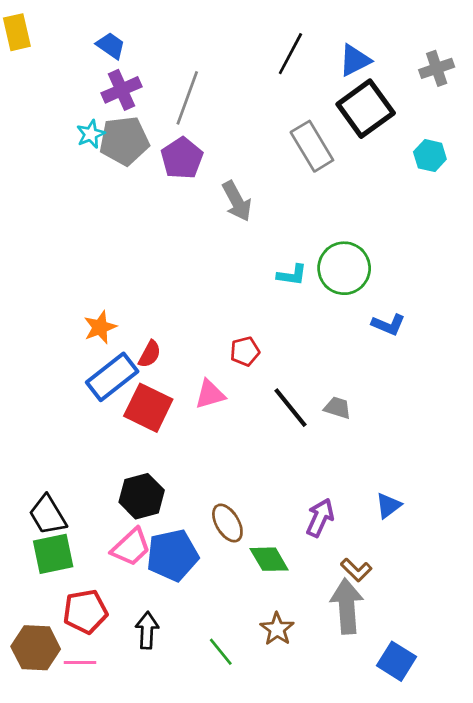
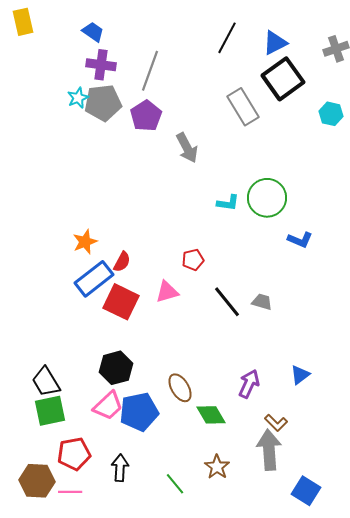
purple cross: (122, 90) -> (101, 65), turned 32

